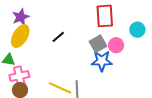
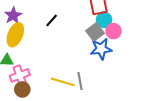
cyan circle: (137, 30) -> (104, 20), moved
black line: (58, 37) -> (52, 20), moved

